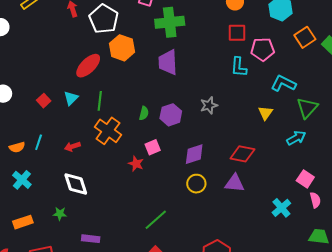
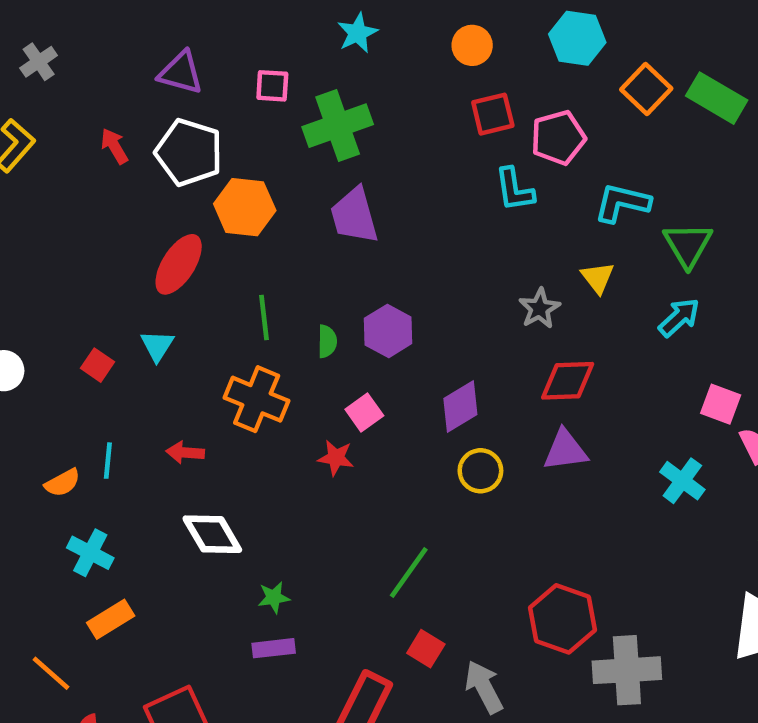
green line: (100, 101) -> (264, 317), moved
gray star: (209, 105) -> (539, 308), moved
red arrow: (72, 146) -> (185, 453), turned 35
green star: (60, 214) -> (274, 597), moved
orange rectangle: (23, 222) -> (111, 619), moved

